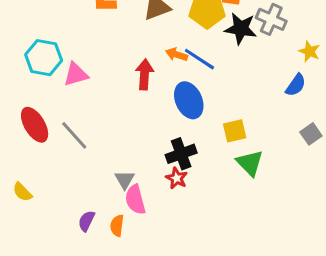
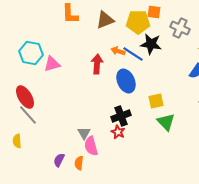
black star: (241, 29) -> (151, 44), moved
gray line: (74, 135) -> (28, 115), moved
yellow semicircle: (22, 192) -> (17, 141), turned 40

